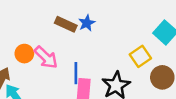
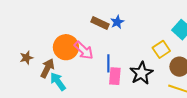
orange circle: (24, 54) -> (66, 47), size x1.6

